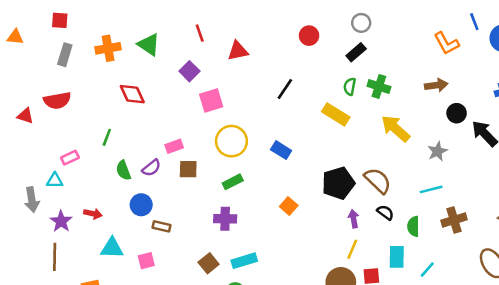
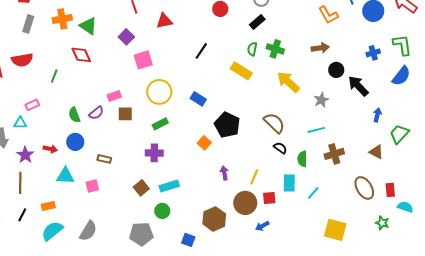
green triangle: (149, 45) -> (88, 26), moved
green line: (107, 137) -> (54, 76), moved
black pentagon: (338, 183) -> (227, 125), moved, turned -30
blue circle: (141, 205) -> (75, 142), moved
purple arrow: (354, 219) -> (224, 173), moved

